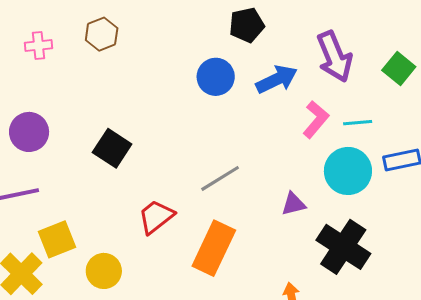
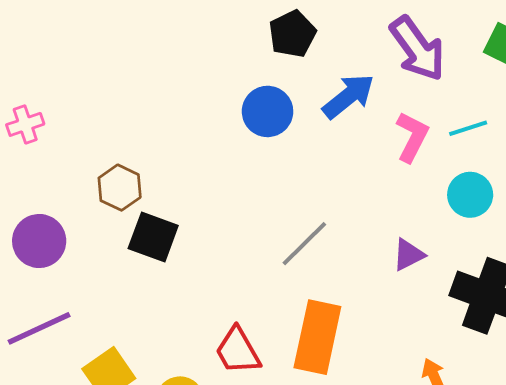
brown hexagon: (102, 34) -> (120, 188), moved
cyan circle: (348, 171) -> (470, 195), size x0.7
red trapezoid: (156, 217) -> (238, 351), moved, turned -69

